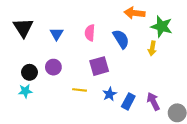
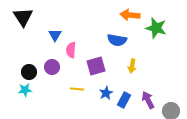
black triangle: (23, 28) -> (23, 17), moved
pink semicircle: (90, 33) -> (71, 50), moved
blue semicircle: (121, 39) -> (117, 40), turned 132
yellow arrow: (152, 48) -> (132, 66), moved

